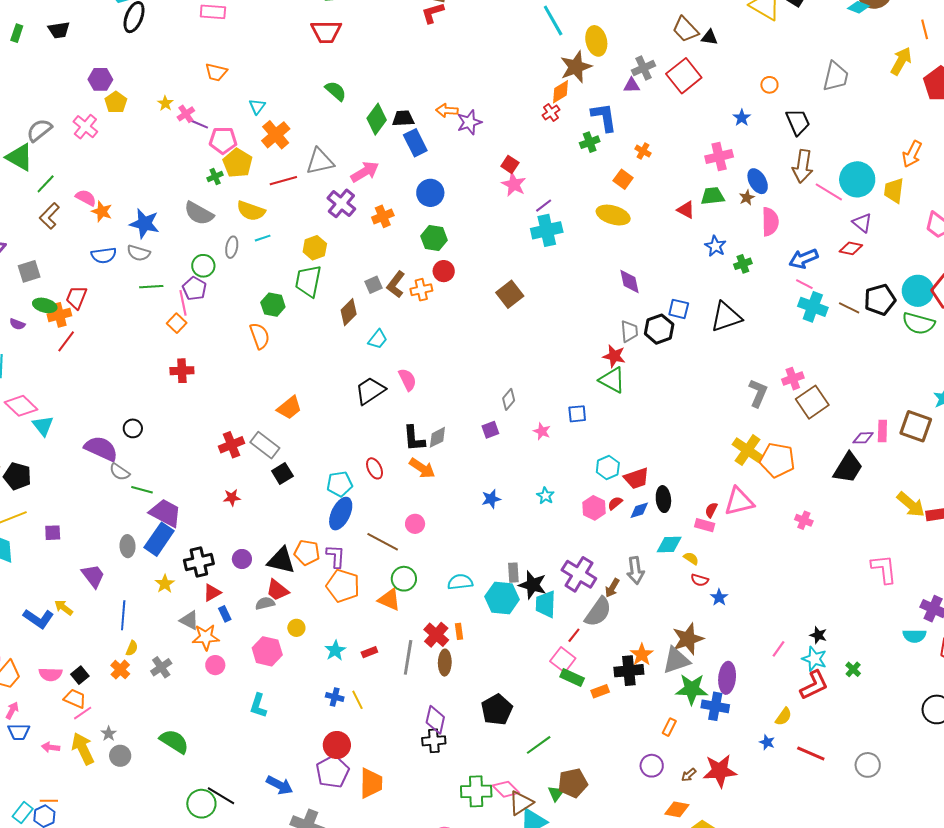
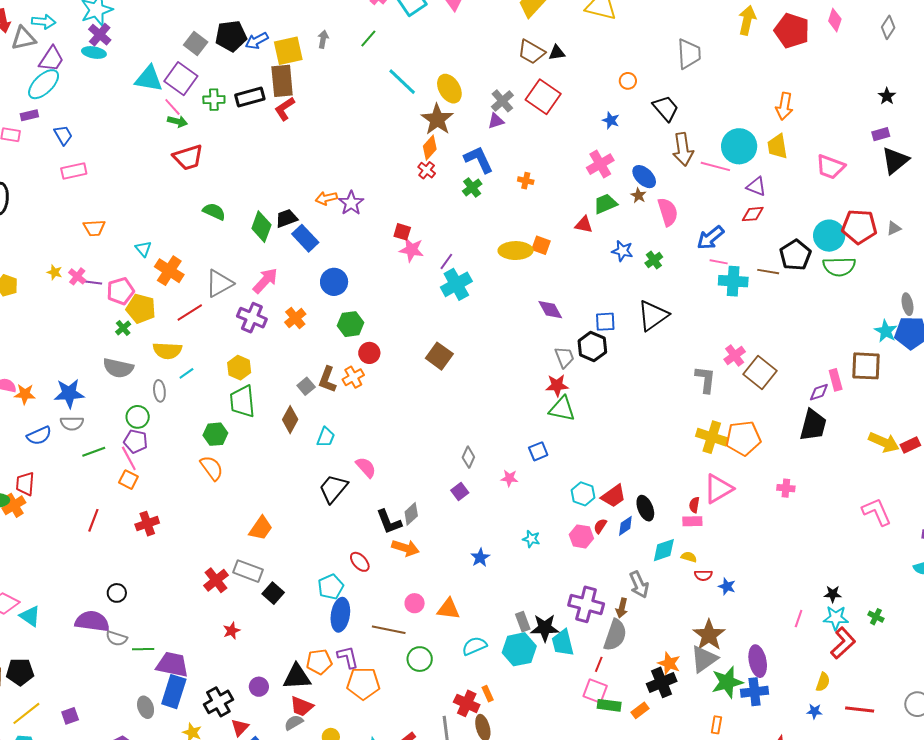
orange square: (623, 179) -> (541, 245), moved
red line: (66, 341) -> (93, 520), moved
orange triangle: (389, 600) -> (449, 609), moved

